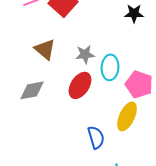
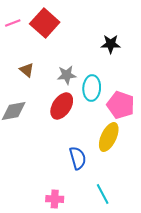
black star: (134, 13) -> (111, 44), moved
brown triangle: (45, 49) -> (27, 70), size x0.7

